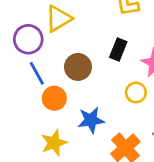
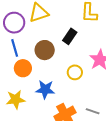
black rectangle: (118, 50) -> (70, 36), moved
yellow circle: (136, 92) -> (75, 72), moved

